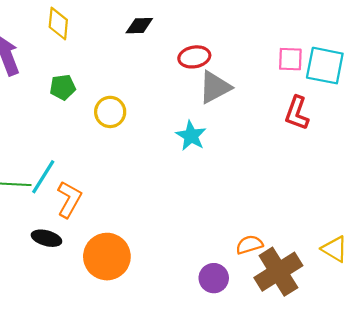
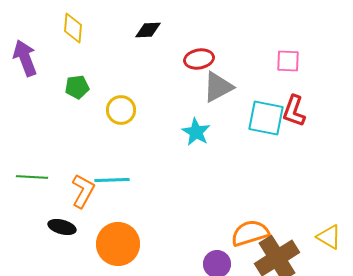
cyan square: (325, 66) -> (266, 118), moved
cyan line: (43, 177) -> (112, 180), moved, turned 56
orange semicircle: (249, 245) -> (250, 233), size x1.5

